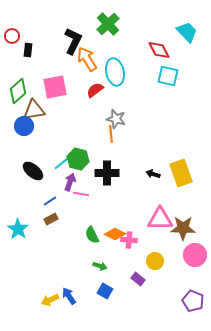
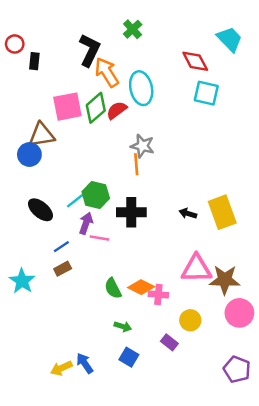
green cross: (108, 24) -> (133, 29), size x0.7
green diamond: (18, 91) -> (96, 108), moved

